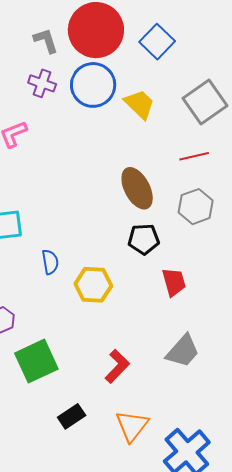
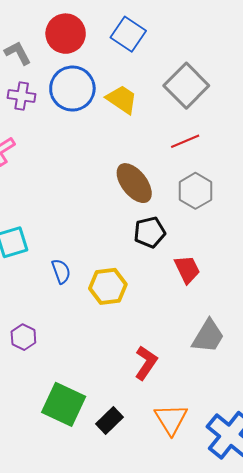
red circle: (96, 30) -> (66, 34), size x0.7
green square: (36, 361) -> (64, 404), moved, turned -30

